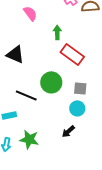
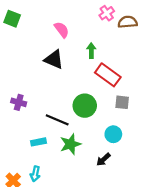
black triangle: (15, 54) -> (54, 59), moved
gray square: (80, 88) -> (122, 102), moved
green star: (29, 139) -> (70, 144), moved, turned -30

